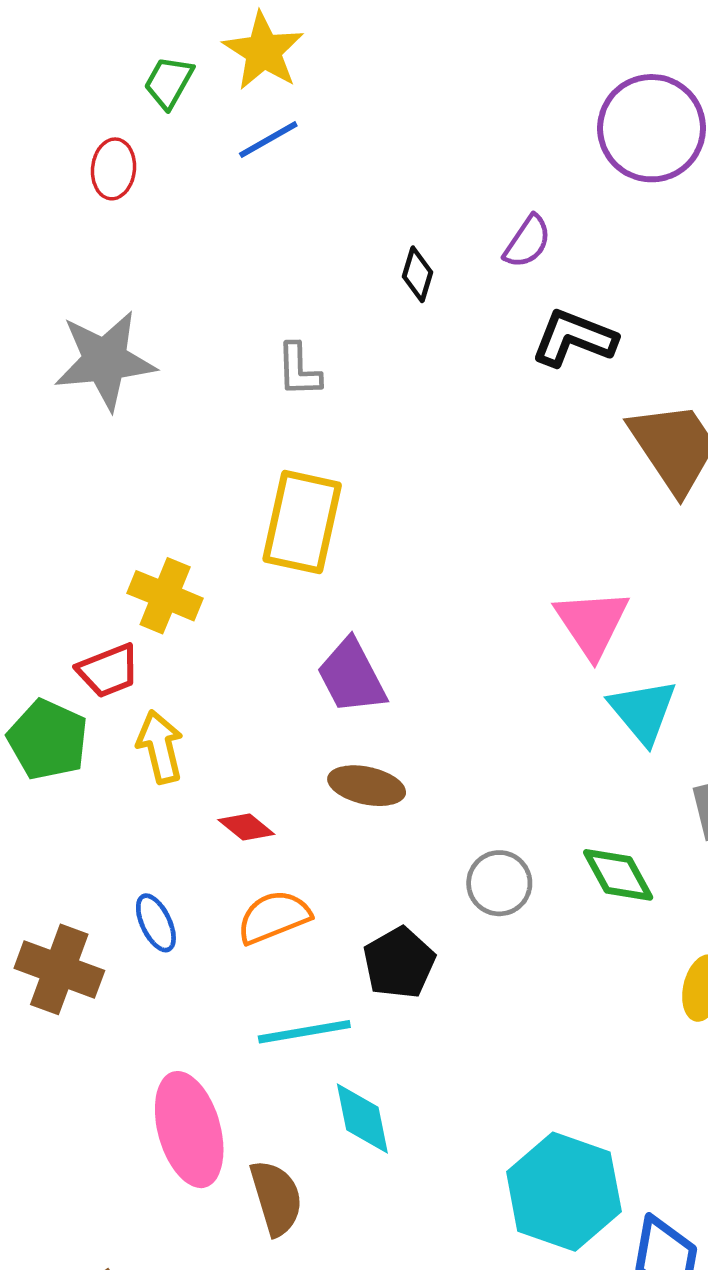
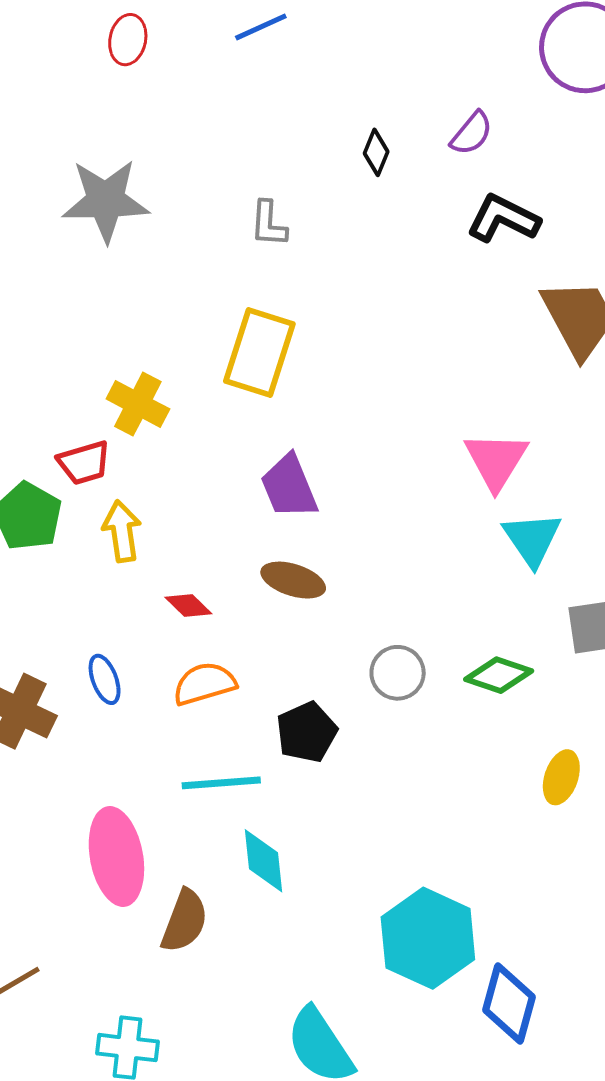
green diamond: (618, 875) -> (499, 675), turned -48
brown semicircle: (276, 1198) -> (185, 921), turned 32

